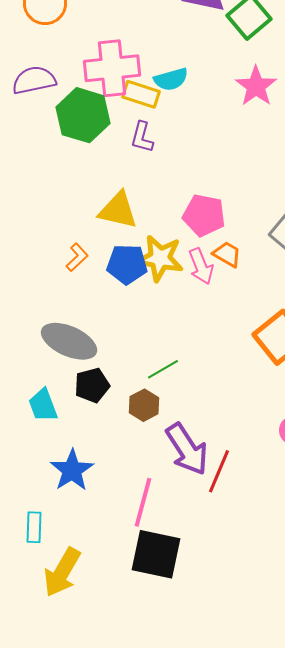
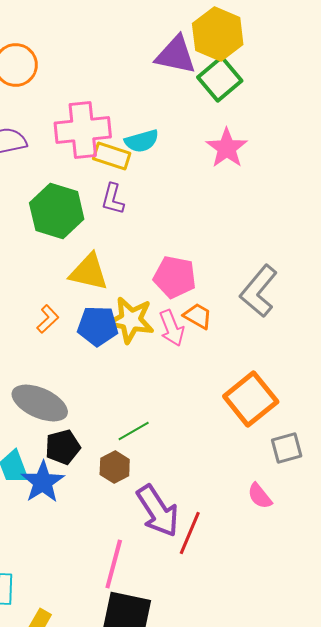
green hexagon: (83, 115) -> (57, 211), moved
blue star: (72, 470) -> (43, 482), moved

